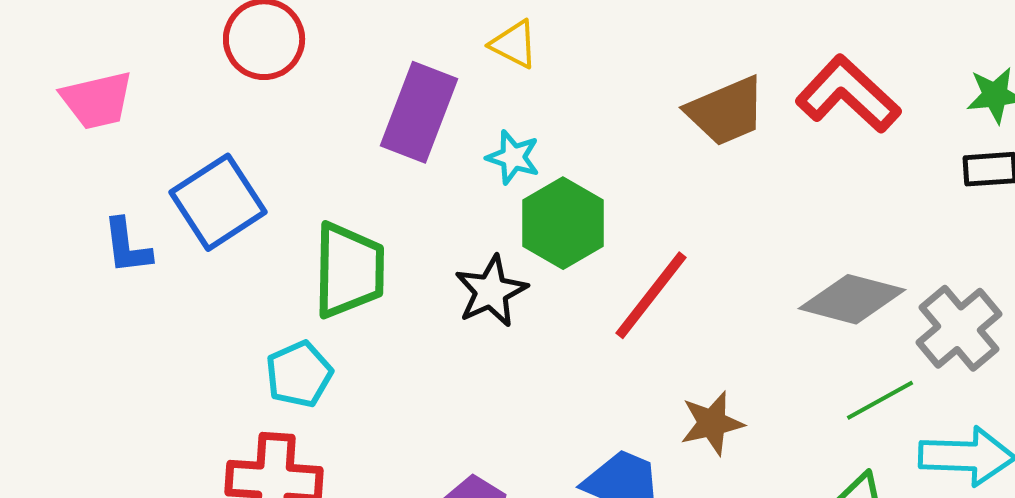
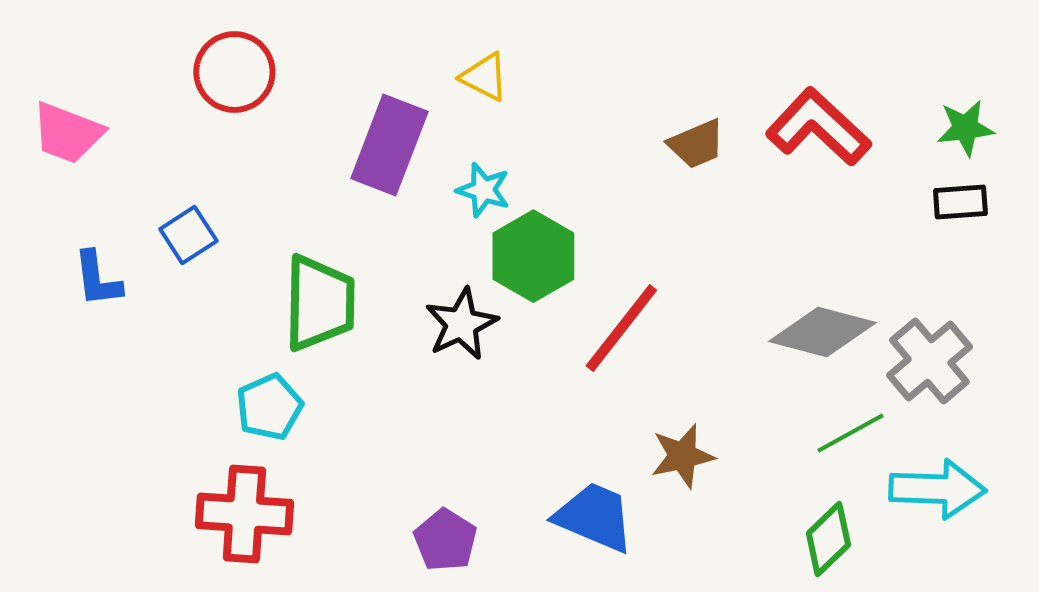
pink trapezoid: (97, 100) -> (67, 133), turned 34
brown trapezoid: (726, 111) -> (696, 144), size x0.7
blue square: (218, 202) -> (188, 235), size x0.6

